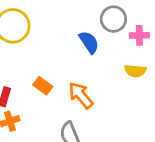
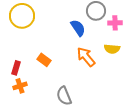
orange arrow: (81, 95) -> (86, 57), moved

